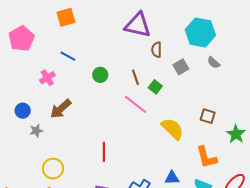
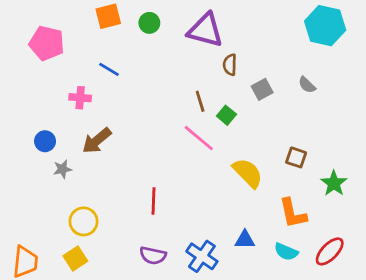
cyan hexagon: (200, 32) -> (325, 26), moved
pink pentagon: (21, 39) -> (47, 43), turned -30
green circle: (100, 75) -> (149, 23), moved
pink cross: (47, 78) -> (80, 98), turned 35

